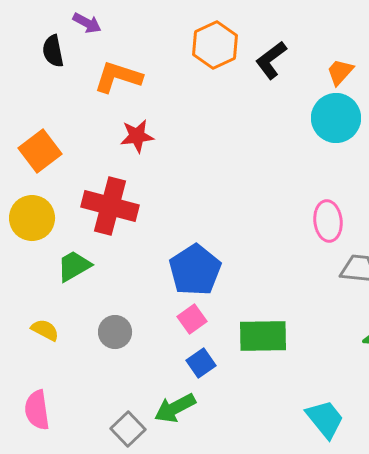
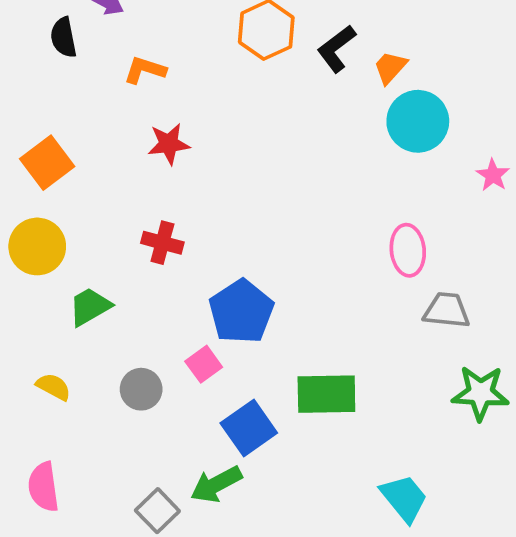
orange trapezoid: (340, 72) -> (390, 67), moved
orange L-shape: (118, 77) -> (145, 70), size x0.7
red cross: (110, 206) -> (162, 243), moved, size x0.6
pink square: (192, 319) -> (204, 364), moved
blue square: (201, 363) -> (249, 428), size x1.5

